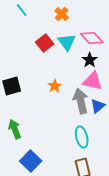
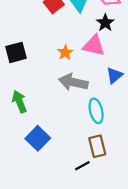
pink triangle: (93, 81) -> (94, 46), moved
gray arrow: (81, 101) -> (73, 82), moved, turned -65

